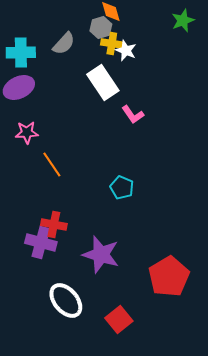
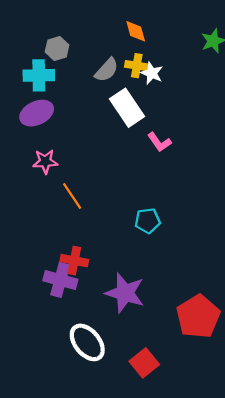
gray hexagon: (101, 28) -> (57, 48), moved
gray semicircle: (64, 44) -> (107, 70), moved
cyan pentagon: (122, 188) -> (148, 221), turned -30

